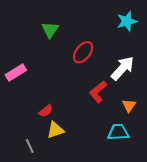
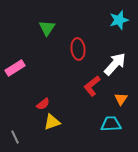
red ellipse: (83, 52) -> (78, 49), turned -45
gray line: (30, 146) -> (15, 137), moved

